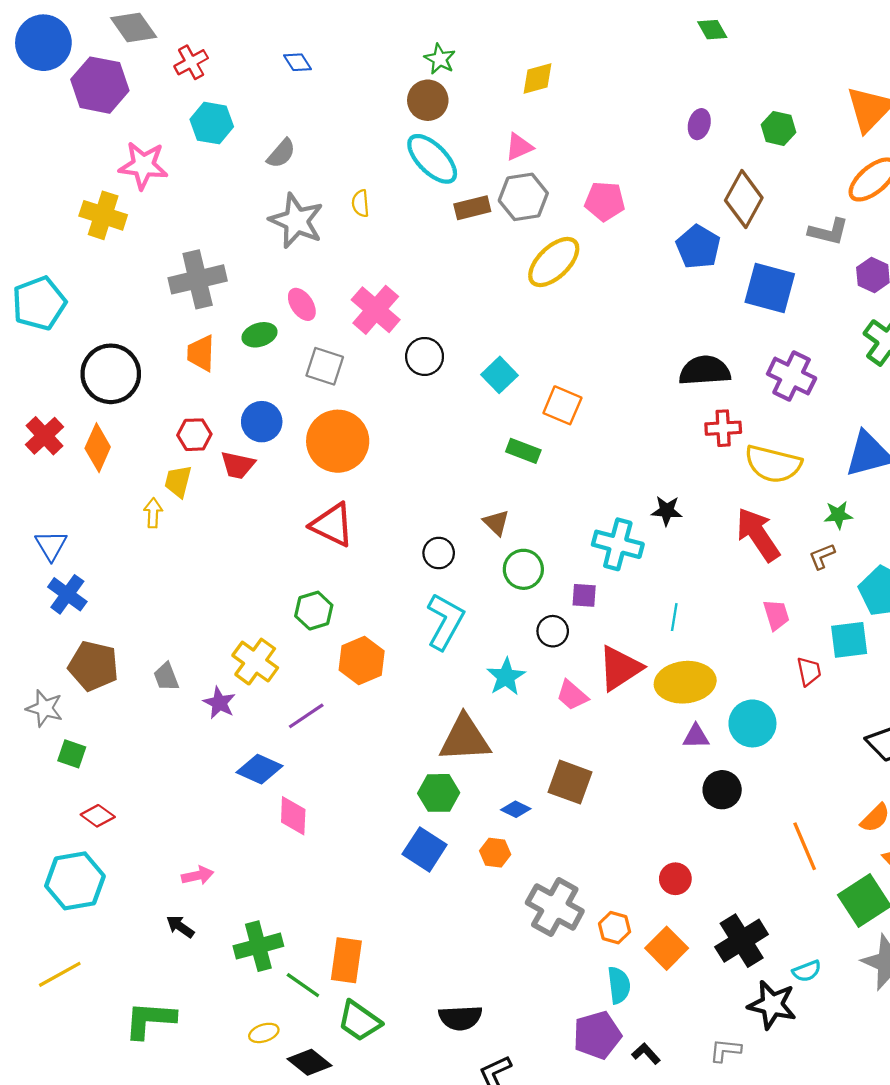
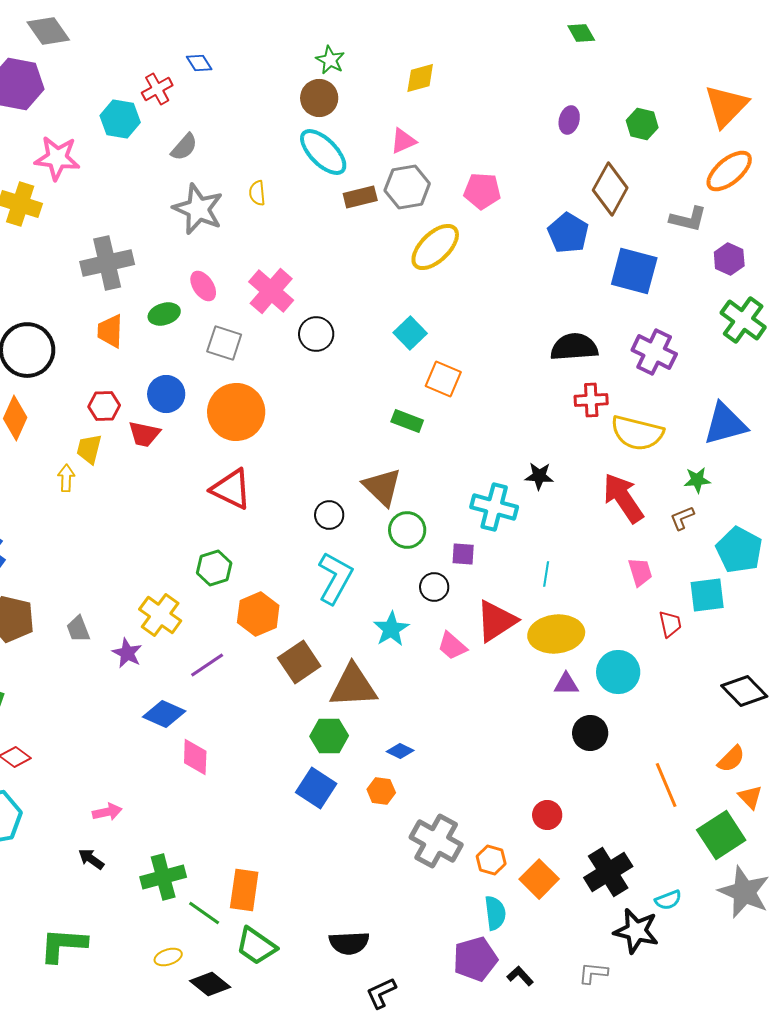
red cross: (191, 62) -> (157, 89), moved
cyan square: (499, 375) -> (410, 333), moved
brown triangle: (496, 523) -> (382, 487), size x1.6
brown square: (570, 782) -> (299, 662), moved, turned 36

